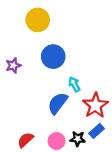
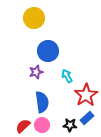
purple star: (13, 65) -> (36, 72), moved
blue semicircle: (58, 103) -> (42, 102), moved, turned 135
pink circle: (57, 141) -> (42, 125), moved

